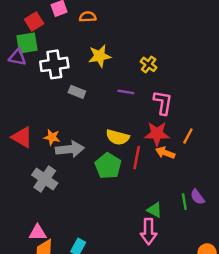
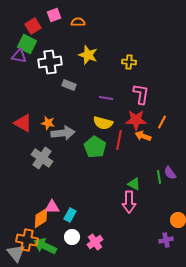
green square: (27, 43) -> (27, 44), turned 36
yellow star: (100, 56) -> (88, 55), turned 30
yellow cross: (149, 64) -> (129, 62), turned -32
purple line: (126, 92) -> (106, 98), moved
pink triangle: (38, 233) -> (52, 207), moved

